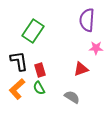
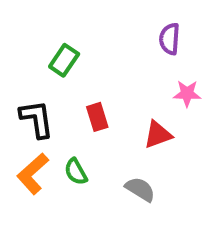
purple semicircle: (87, 20) -> (170, 39), size x0.7
green rectangle: (33, 31) -> (64, 60), size x0.7
red rectangle: (40, 70) -> (97, 117), moved

